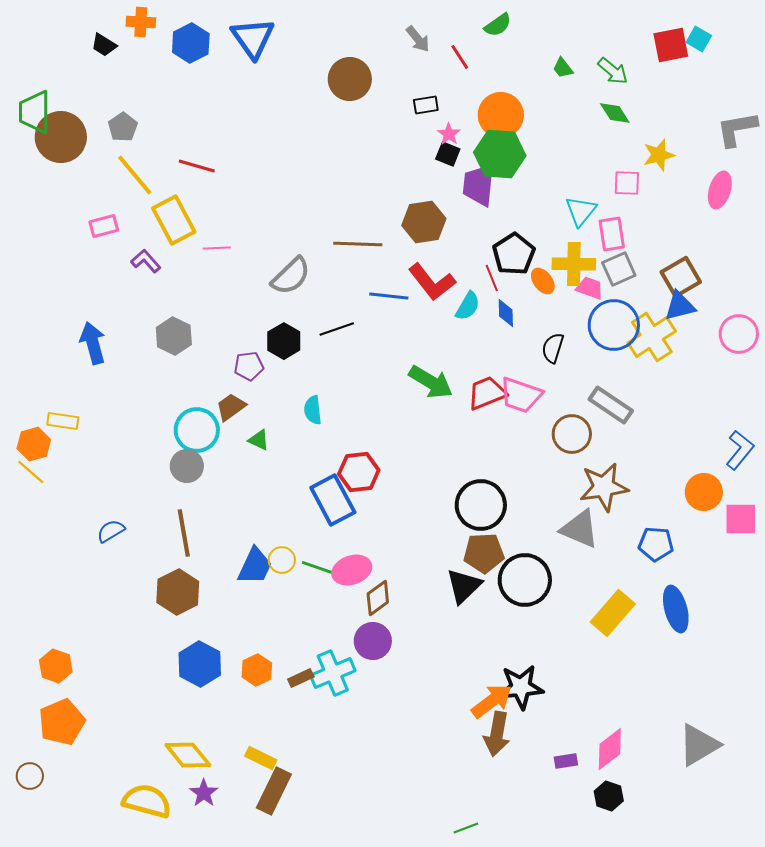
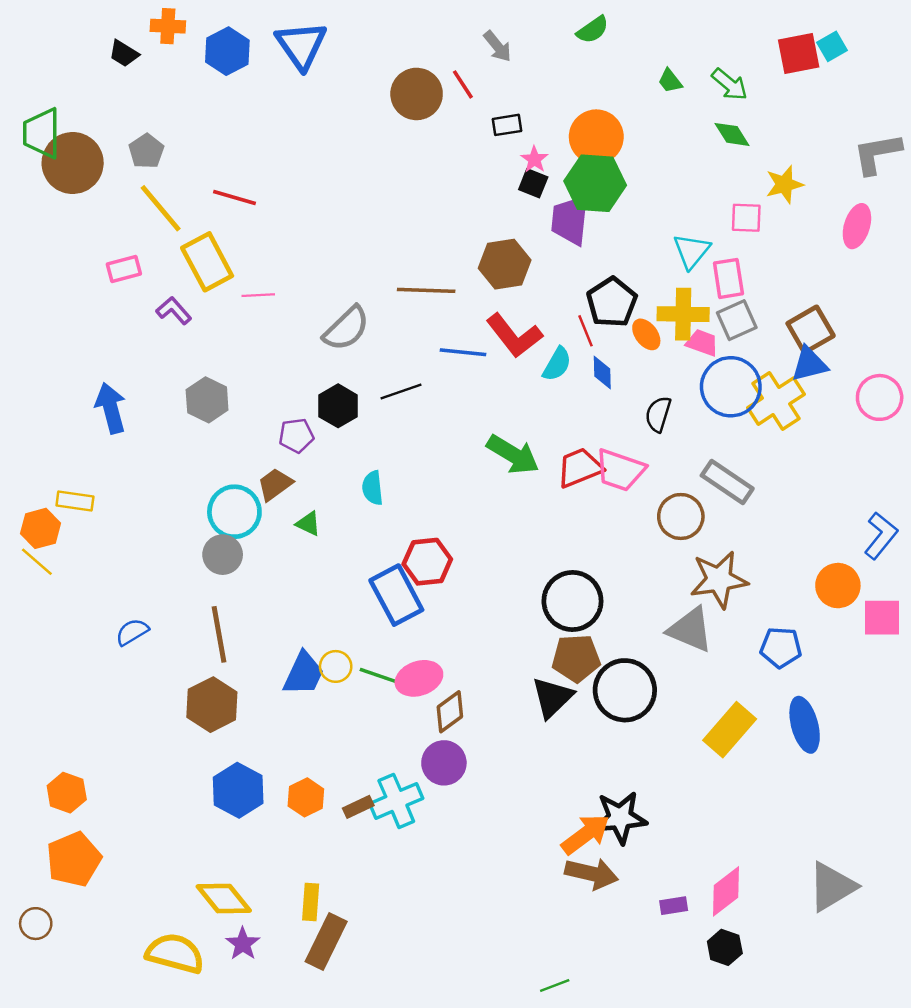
cyan square: (699, 39) -> (832, 46), turned 30
red line: (460, 57) -> (463, 84), moved
brown arrow: (497, 734) -> (592, 874), turned -87
yellow rectangle: (261, 758) -> (311, 902), turned 68

